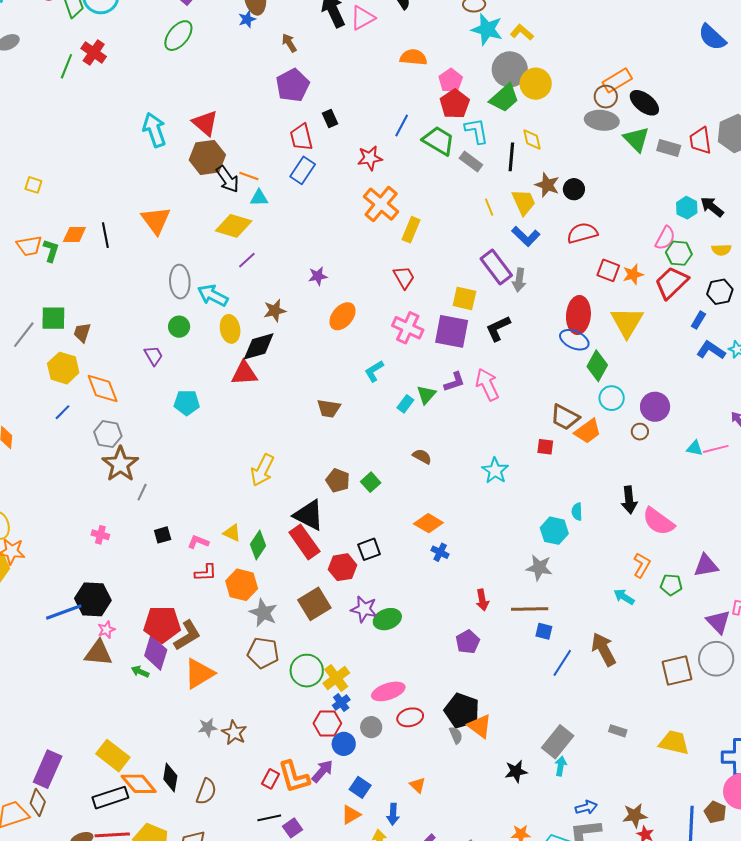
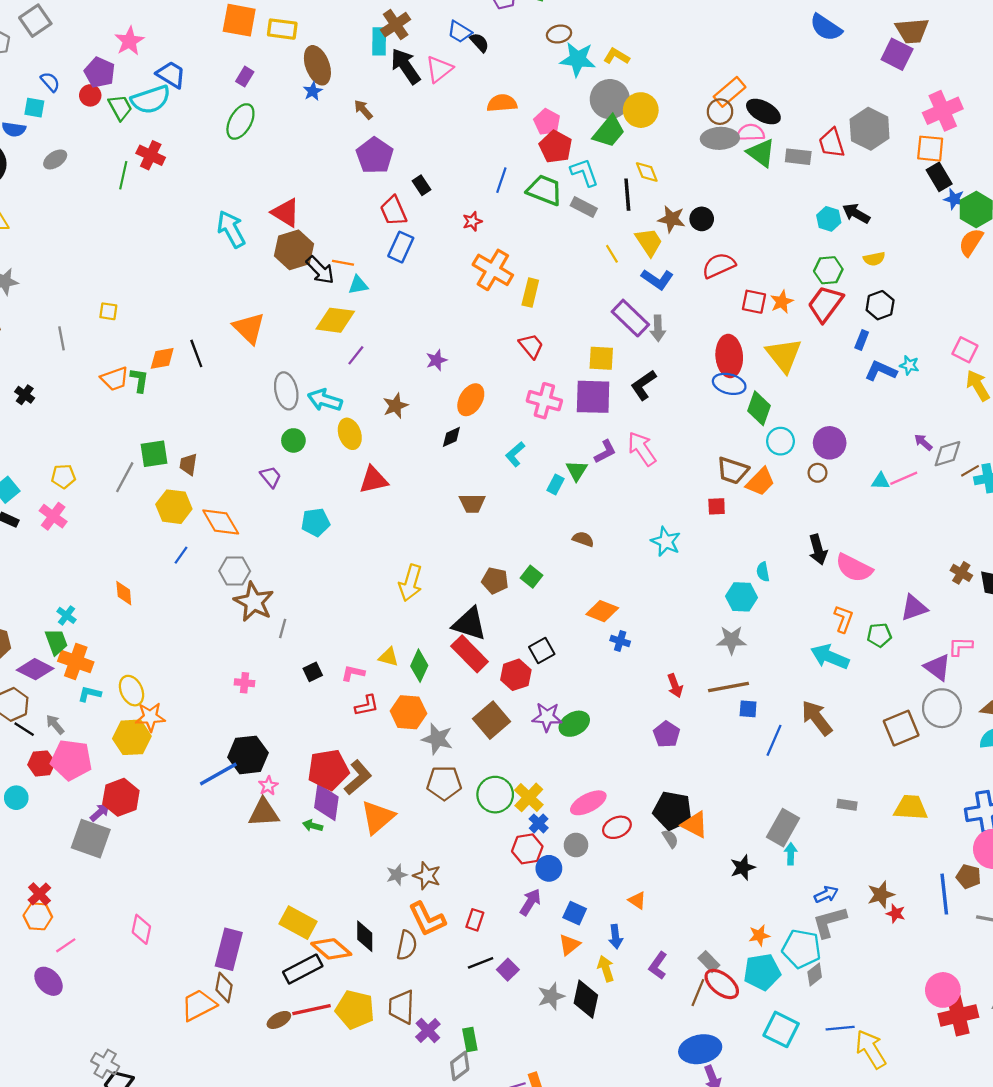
red star: (370, 158) -> (472, 221), size x0.7
pink semicircle: (665, 238) -> (751, 133), moved, turned -110
black diamond: (259, 346) -> (451, 437), moved, size x0.6
cyan arrow: (624, 597) -> (830, 657), size x1.6
orange L-shape: (294, 777) -> (427, 919), moved

